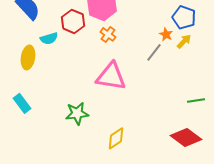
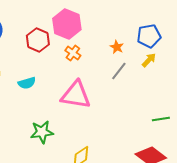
blue pentagon: (184, 17) -> (149, 36), turned -30
orange star: (166, 34) -> (117, 47), moved
cyan semicircle: (49, 38) -> (27, 83), moved

